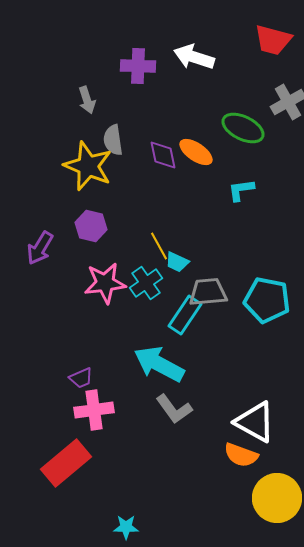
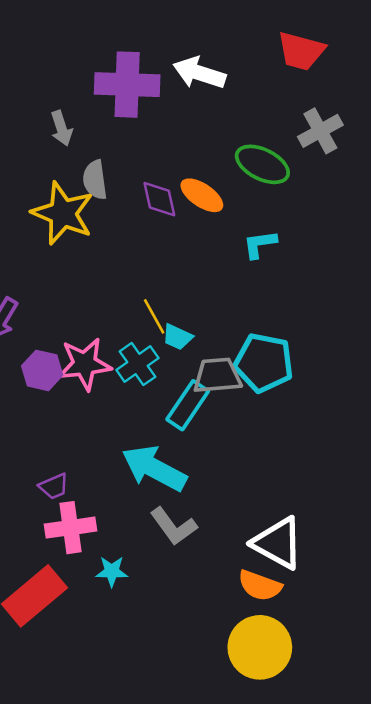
purple cross: (138, 66) -> (127, 85), size x1.4
purple hexagon: (91, 226) -> (42, 370), moved
cyan pentagon: (267, 300) -> (264, 363), moved
yellow circle: (277, 498) -> (260, 647), moved
cyan star: (126, 527) -> (112, 571), moved

